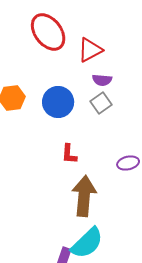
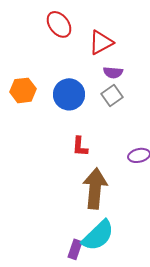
red ellipse: (48, 32) -> (59, 24), size x0.7

